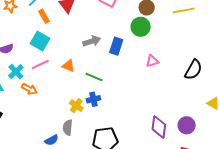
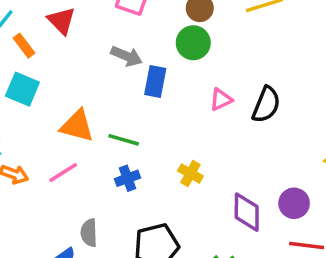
gray arrow: (92, 41) -> (127, 56), moved, turned 48
pink line: (40, 64) -> (63, 173), moved
orange triangle: (68, 66) -> (77, 126), size x1.5
black semicircle: (193, 70) -> (266, 105), moved
yellow cross: (76, 106) -> (190, 173), moved

